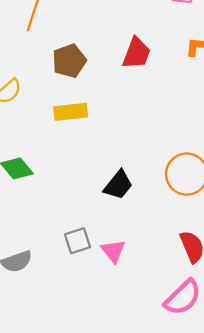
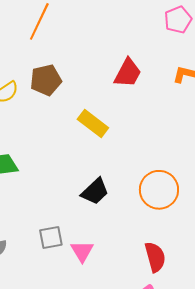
brown pentagon: (69, 61) -> (46, 80), moved
yellow rectangle: (71, 112) -> (93, 123), moved, turned 36

